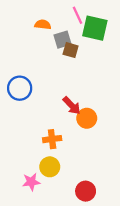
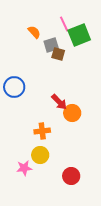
orange semicircle: (43, 25) -> (34, 32), turned 40
green square: (95, 28) -> (79, 35), turned -35

